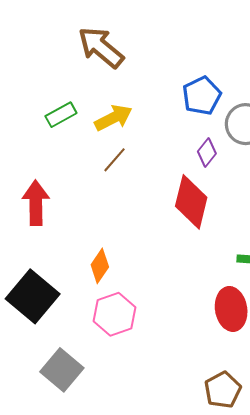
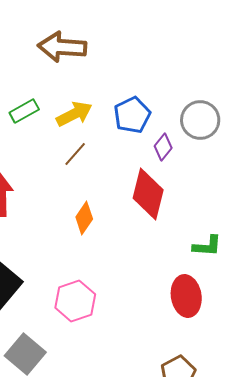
brown arrow: (101, 47) -> (62, 47), turned -36
blue pentagon: (202, 96) -> (132, 115), moved
orange diamond: (100, 266) -> (84, 218), moved

